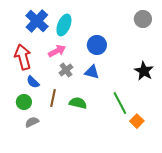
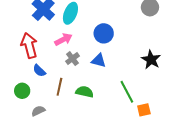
green circle: (24, 102) -> (22, 91), moved
orange square: (137, 121) -> (144, 110), turned 32

